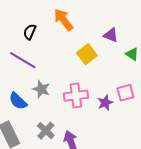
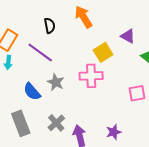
black semicircle: (30, 32) -> (50, 26), turned 140
pink cross: (76, 96) -> (91, 76), moved
purple star: (105, 103) -> (114, 132), moved

